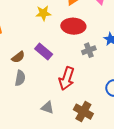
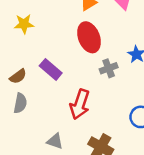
yellow star: (43, 13) -> (24, 24), moved
red ellipse: (73, 26) -> (89, 37), turned 65

